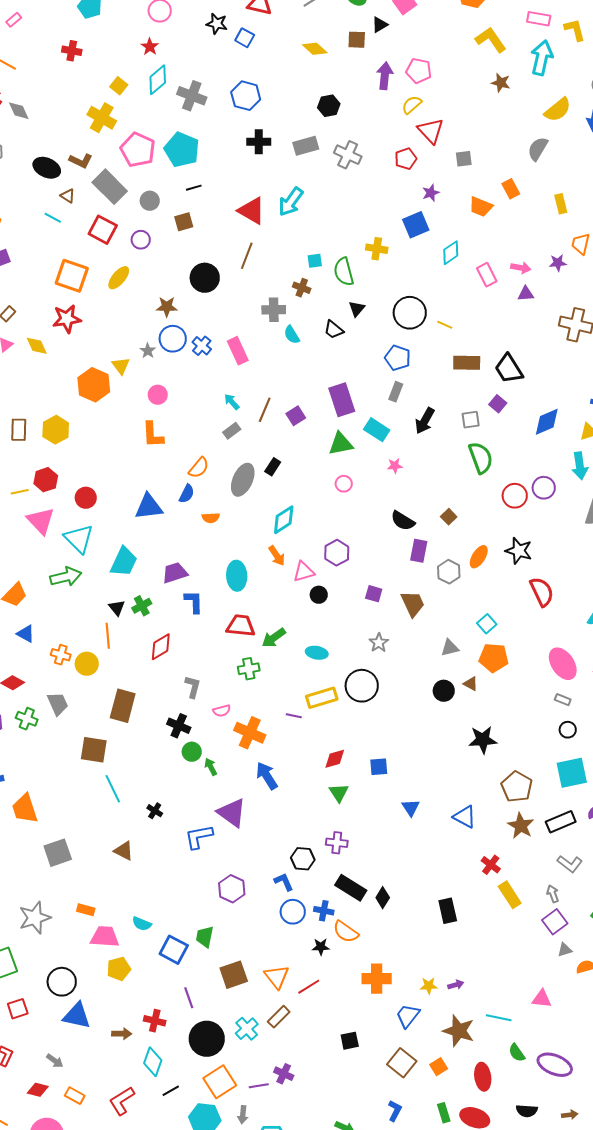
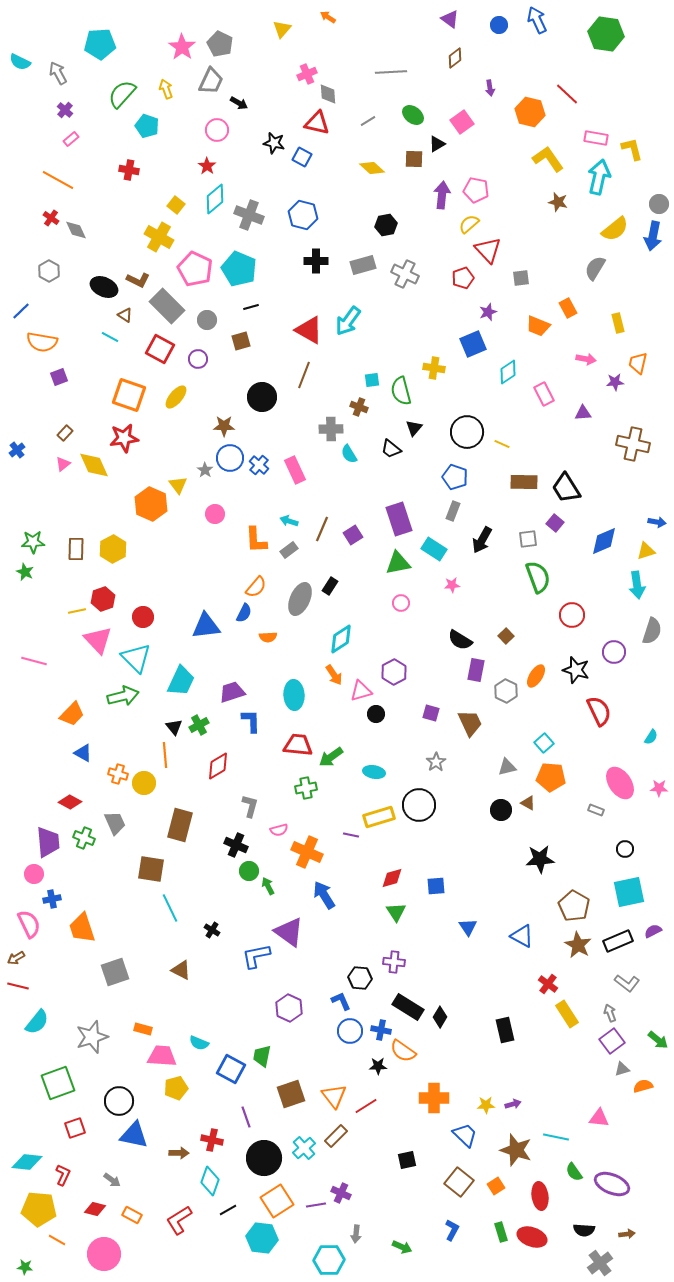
pink arrow: (521, 268) -> (586, 359), moved
yellow diamond: (37, 346) -> (94, 465), size x1.4
cyan arrow: (232, 402) -> (289, 521), turned -30
orange L-shape: (153, 435) -> (256, 540), moved
purple circle: (544, 488) -> (614, 652), moved
gray rectangle: (563, 700) -> (596, 810), moved
blue trapezoid: (408, 1016) -> (465, 1135), turned 96
gray arrow: (243, 1115) -> (356, 1234), moved

